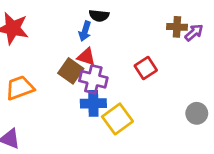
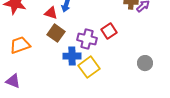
red triangle: (86, 57) -> (51, 13), moved
purple cross: (93, 79) -> (87, 39), moved

